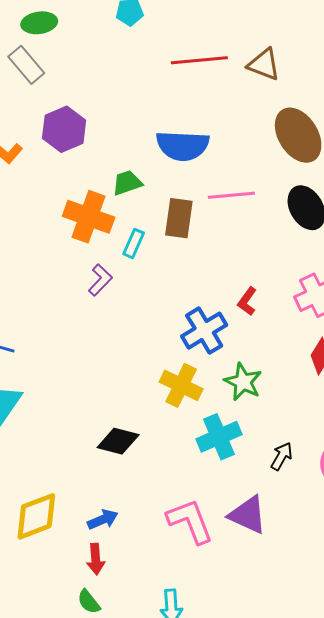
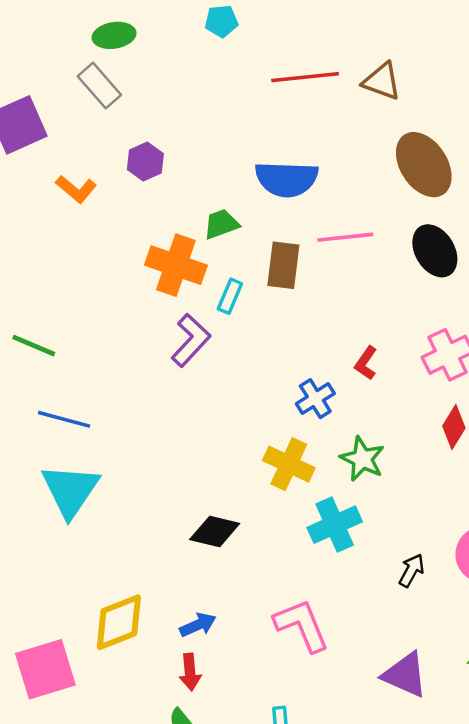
purple hexagon: (64, 129) -> (145, 162), size x0.7
purple L-shape: (100, 280) -> (191, 340), size x1.4
blue cross: (204, 331) -> (315, 399), size x0.7
black arrow: (282, 456) -> (411, 570), moved
purple triangle: (248, 515) -> (405, 675), moved

